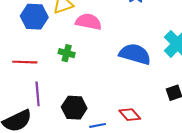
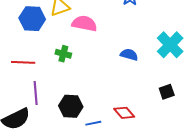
blue semicircle: (135, 54) -> (129, 55), size x0.6

